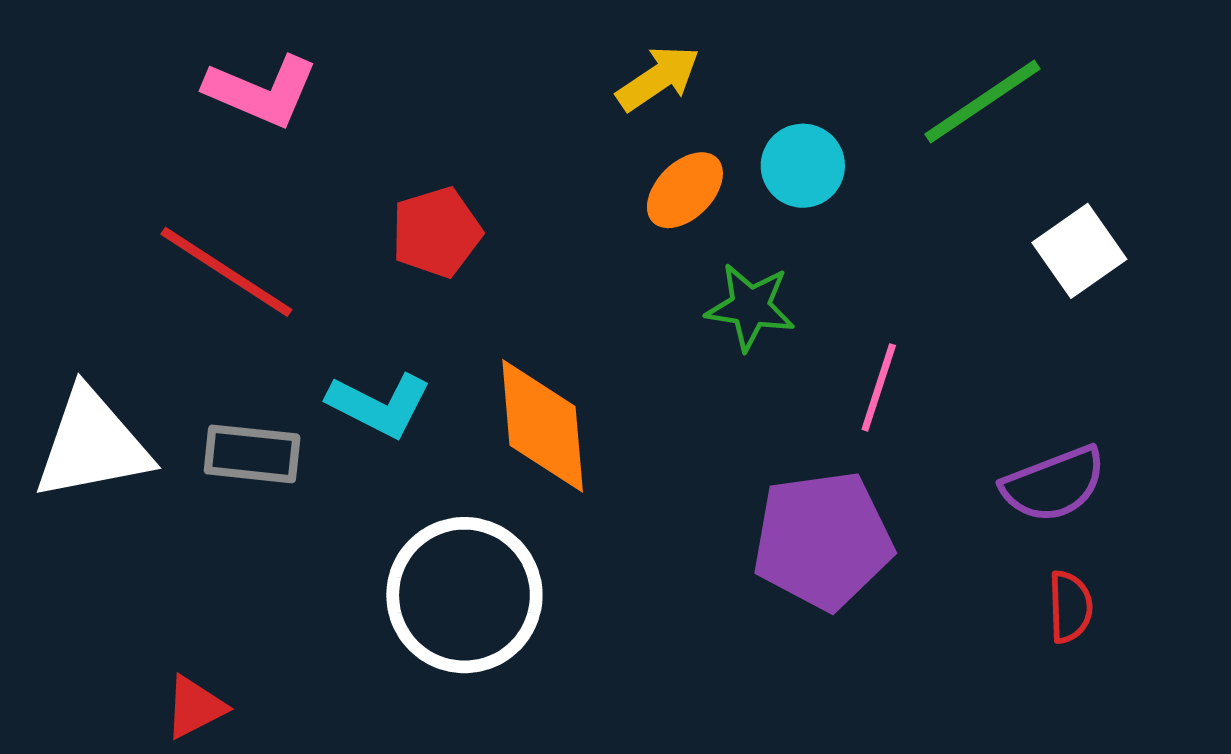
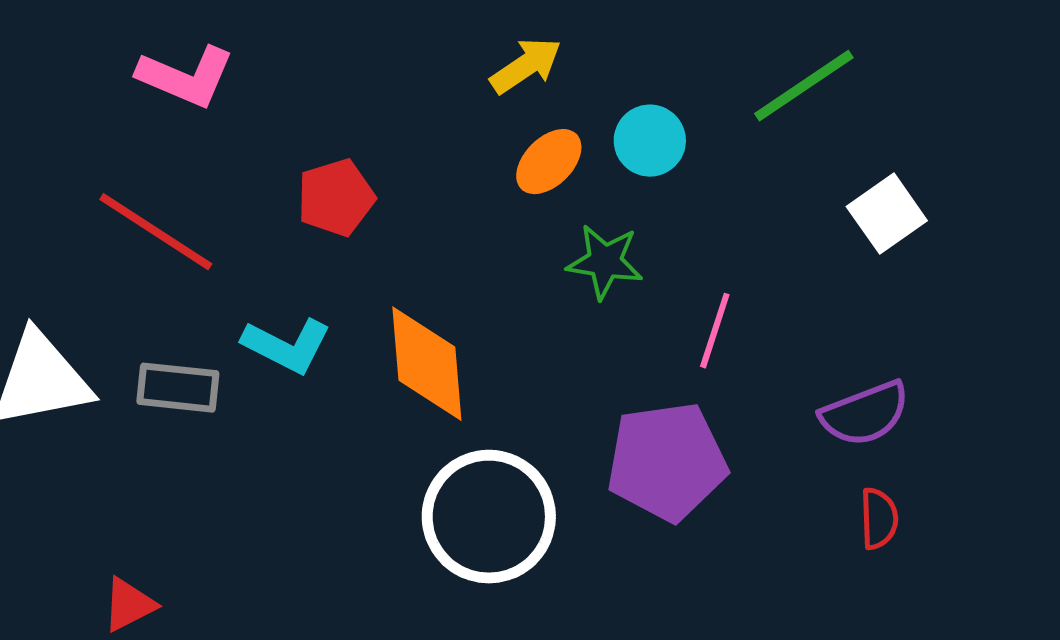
white circle: (464, 595) -> (489, 517), moved

